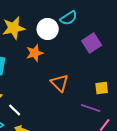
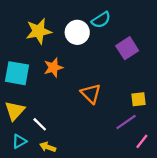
orange star: (35, 53) -> (53, 68), moved
purple line: (91, 108) -> (126, 122), turned -54

